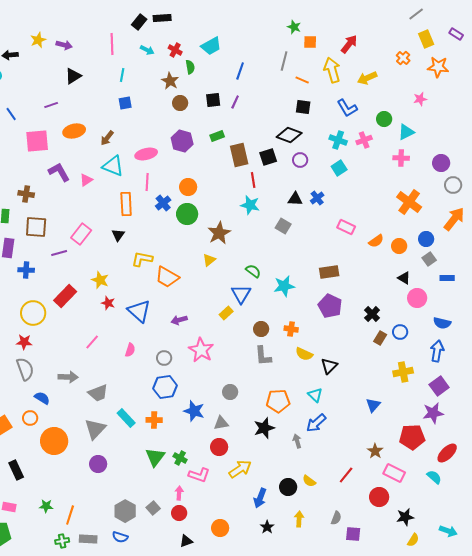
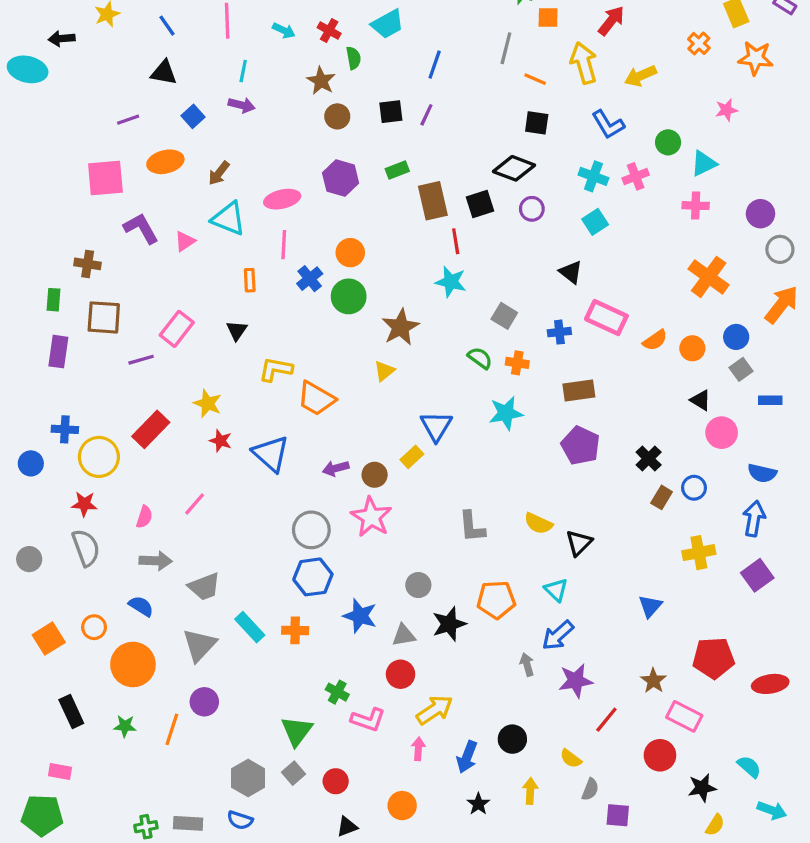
purple arrow: (64, 45) -> (242, 105), moved
black triangle: (73, 76) -> (164, 73), turned 42
blue square: (125, 103) -> (193, 116), moved, turned -32
blue line: (11, 114) -> (167, 26), moved
blue cross: (317, 198) -> (559, 332), moved, turned 32
black triangle: (295, 199) -> (571, 272), moved, turned 35
orange rectangle: (126, 204) -> (250, 280), size x0.6
pink rectangle: (346, 227) -> (606, 317), size x1.4
blue cross: (26, 270) -> (65, 429), moved
green semicircle: (253, 271) -> (480, 358), moved
brown circle: (261, 329) -> (375, 475), moved
orange cross: (291, 329) -> (517, 363), moved
pink semicircle: (130, 350) -> (144, 517), moved
gray circle: (164, 358) -> (311, 530), size x1.5
blue semicircle: (42, 398) -> (141, 606), moved
purple star: (433, 413) -> (576, 681), moved
black star: (264, 428) -> (449, 624), moved
red ellipse: (447, 453) -> (770, 684), turned 35
green triangle: (155, 457) -> (297, 731), moved
cyan semicircle: (434, 477) -> (749, 767), moved
yellow semicircle: (309, 481) -> (571, 759), moved
pink arrow: (179, 493) -> (418, 749), moved
green star: (46, 506) -> (125, 726), moved
orange line: (70, 515) -> (172, 729), moved

